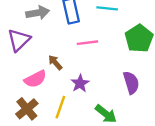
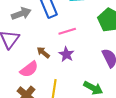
purple star: (80, 83) -> (66, 54), moved

